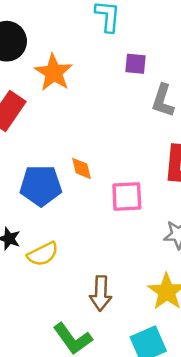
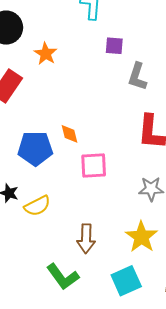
orange star: (54, 73) -> (46, 54), size x0.7
pink square: (127, 196) -> (94, 165), moved

